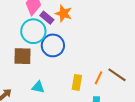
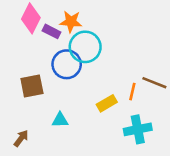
cyan circle: (33, 31) -> (85, 47), moved
yellow rectangle: (77, 82) -> (107, 103), turned 63

